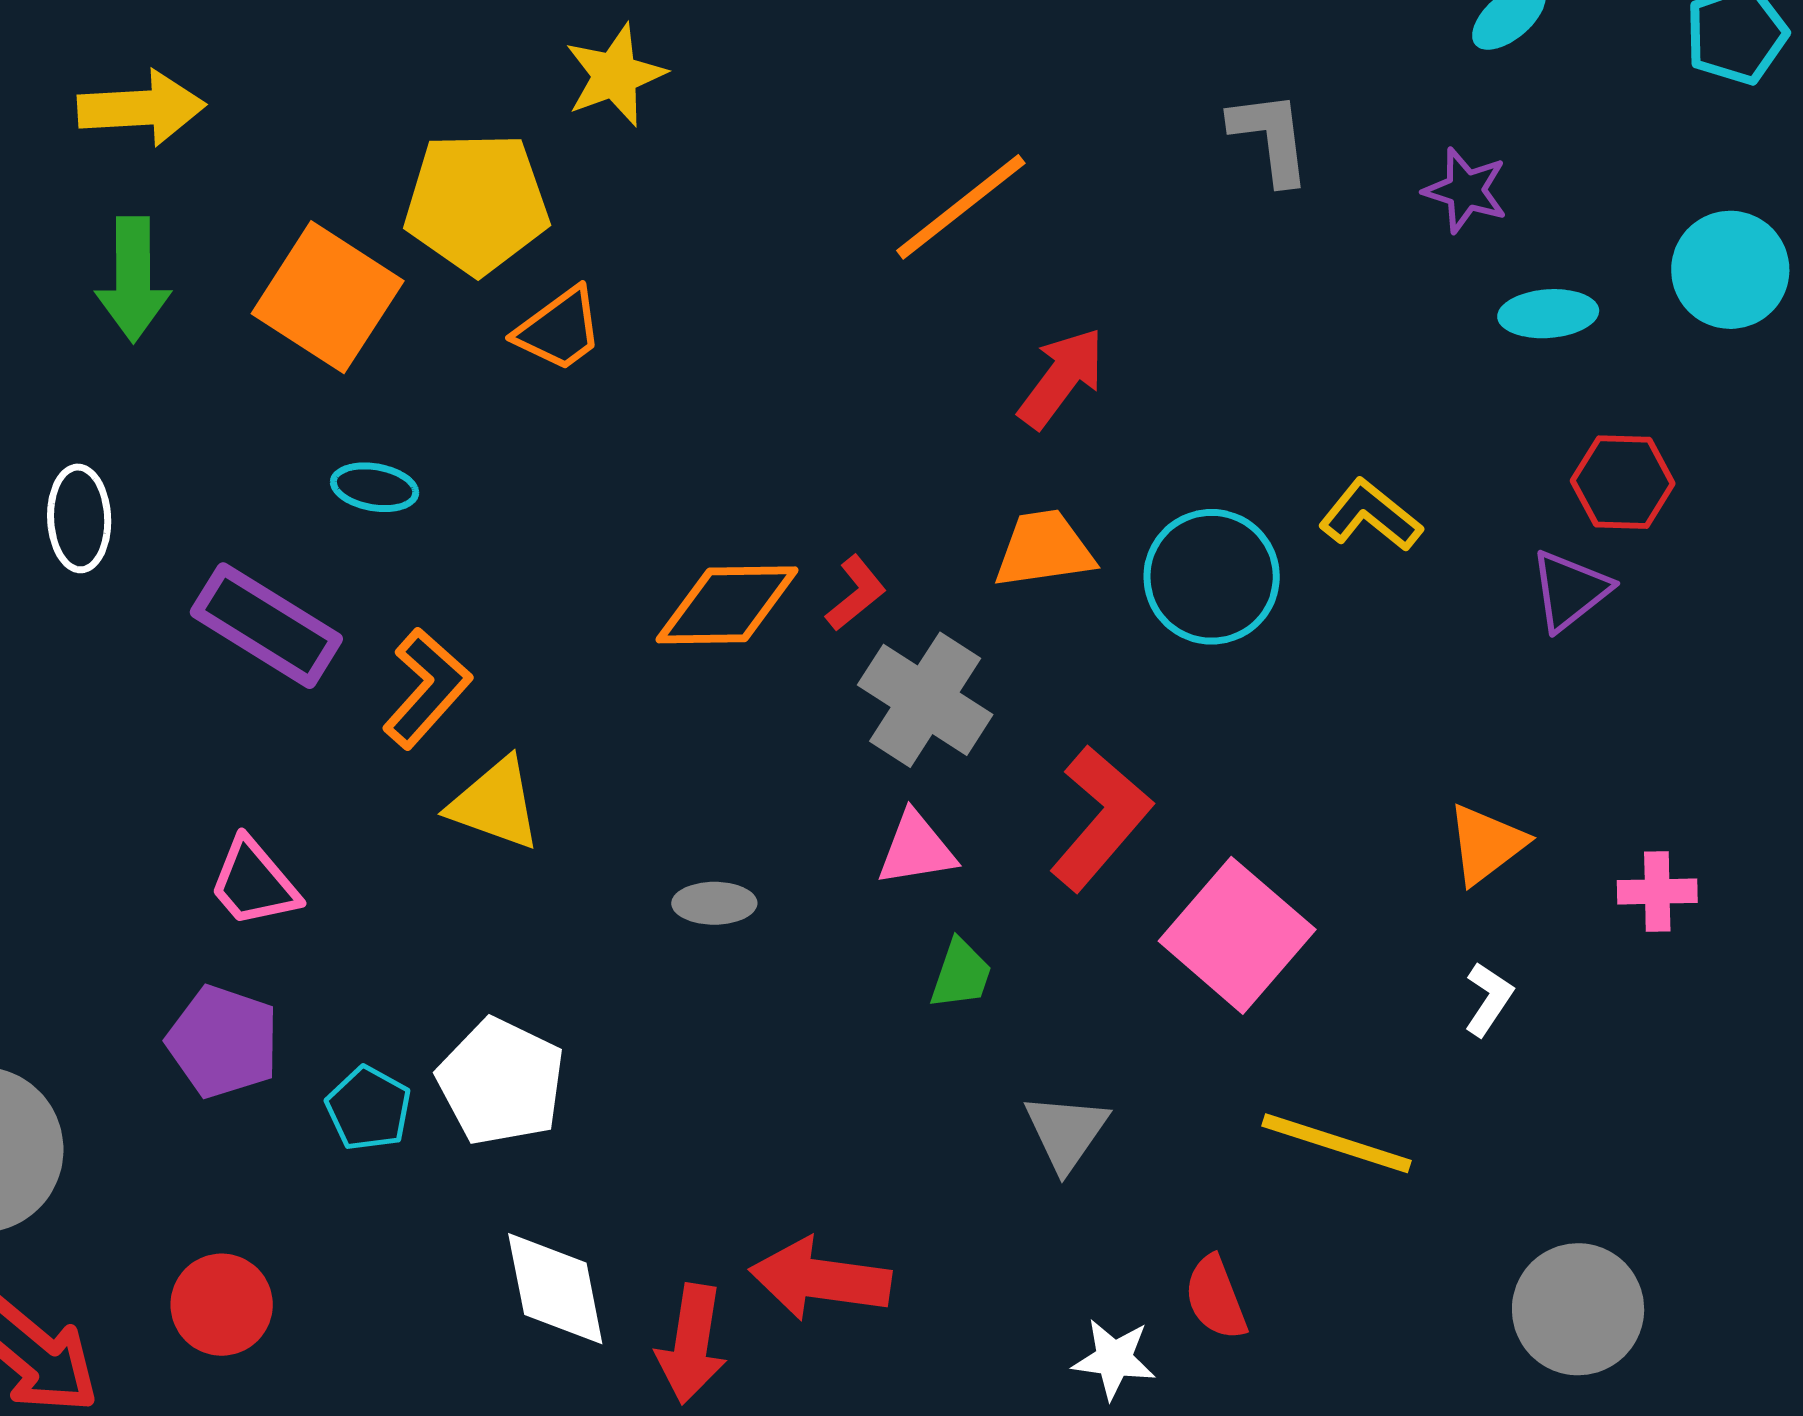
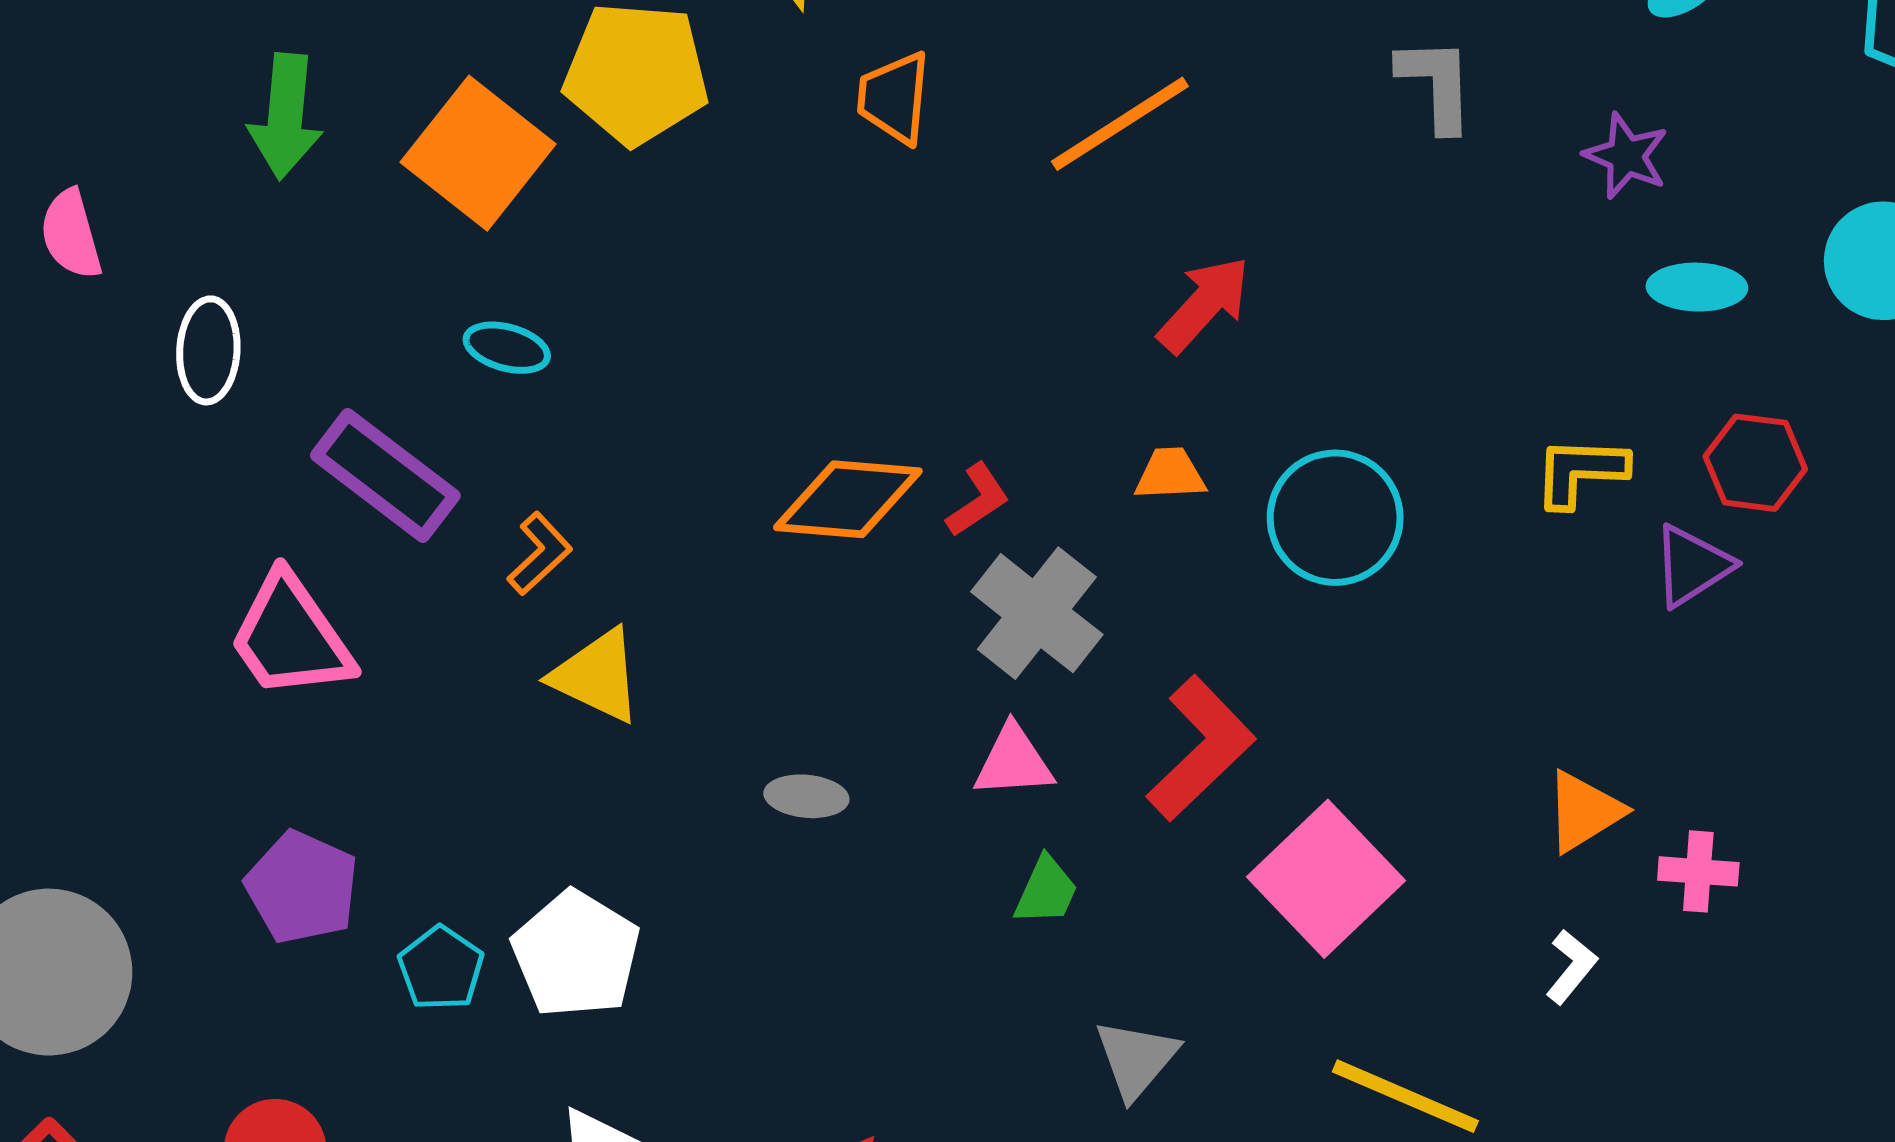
orange trapezoid: (559, 329) -> (894, 98), moved, turned 126
yellow L-shape: (1370, 515) -> (1580, 472), moved, turned -42
orange trapezoid: (1044, 549) -> (1170, 474), size x0.7
orange L-shape: (427, 688) -> (540, 554), size x0.7
pink trapezoid: (254, 883) -> (291, 637), moved, size x1.4
pink cross: (1657, 891) -> (1698, 871), moved

